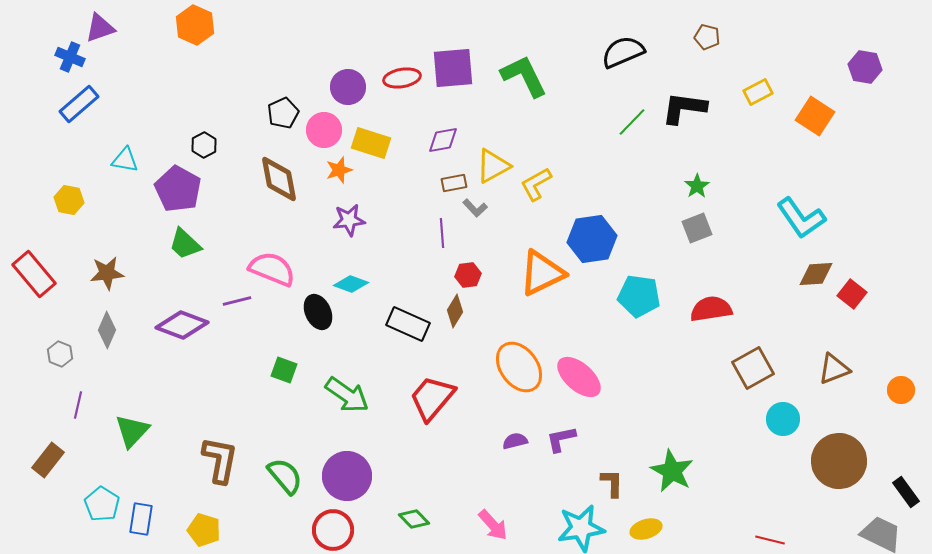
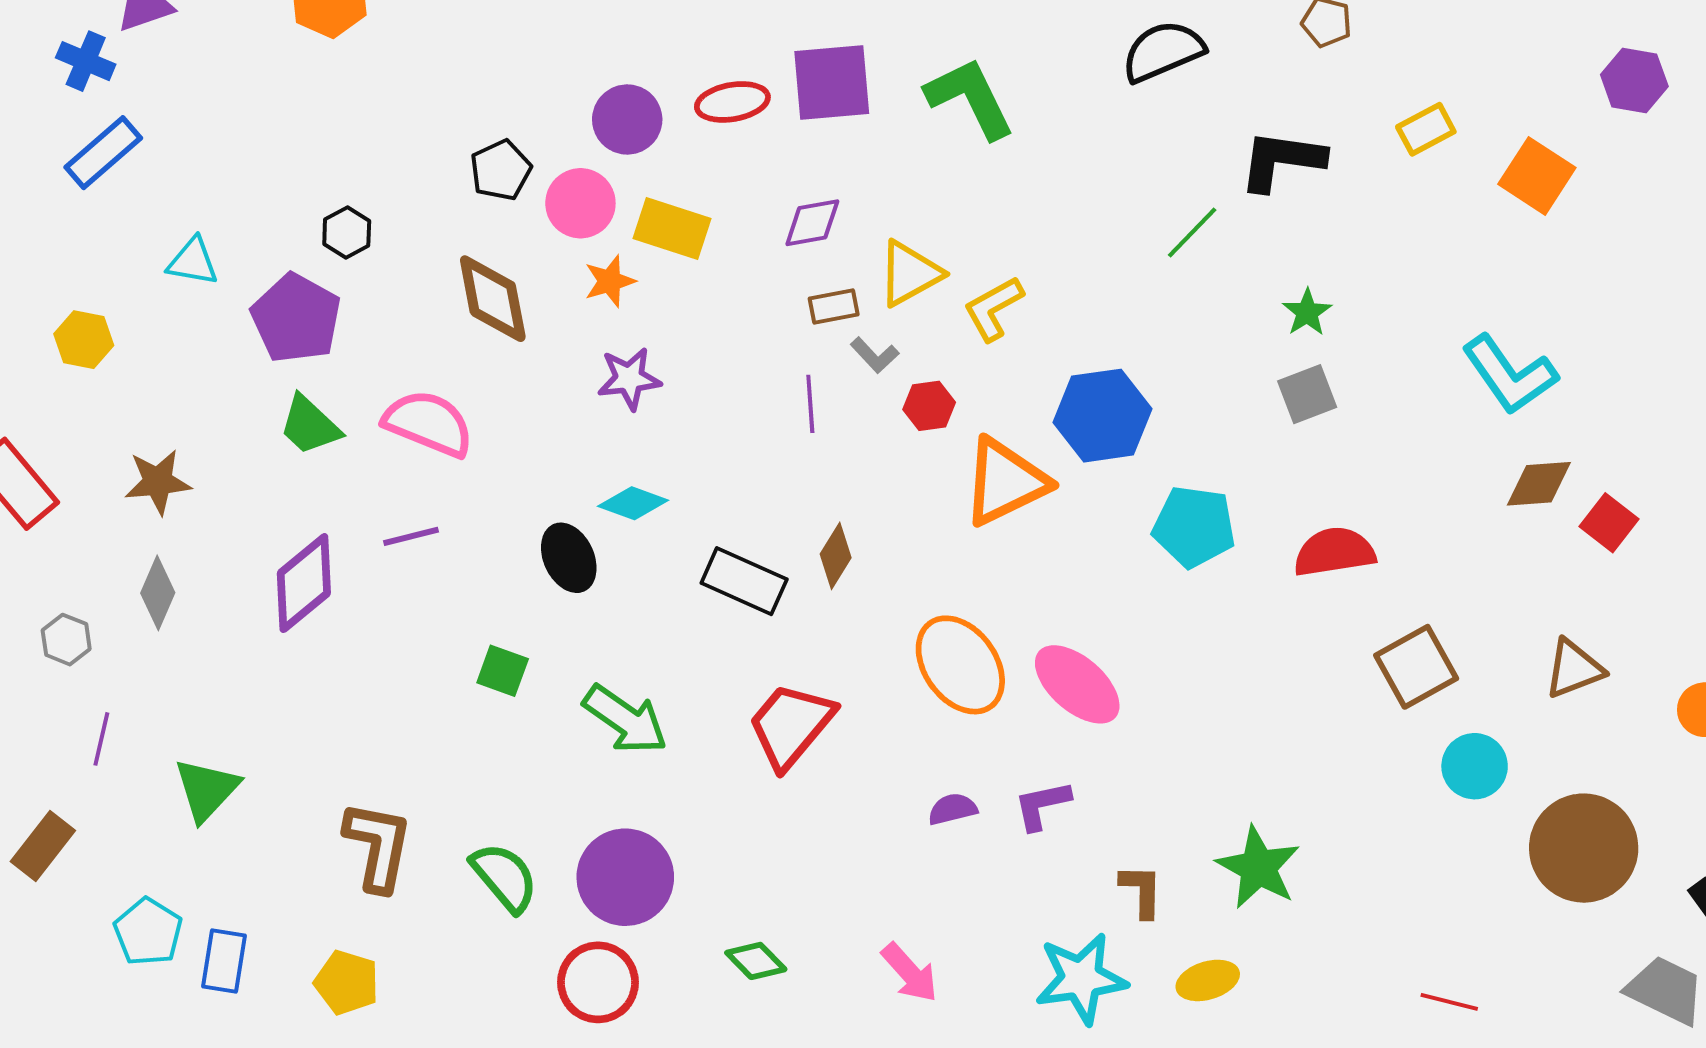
green line: (632, 122) -> (1192, 232), moved
pink semicircle: (272, 269) -> (429, 423), moved
red hexagon: (468, 275) -> (929, 406), moved
purple diamond: (182, 325) -> (304, 583), turned -60

